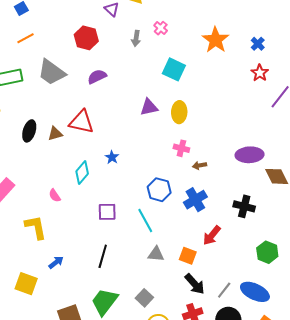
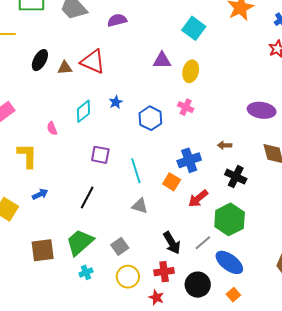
purple ellipse: (250, 155) -> (262, 110), moved
brown arrow: (200, 165) -> (225, 145), moved
blue hexagon: (159, 190) -> (150, 118), moved
green hexagon: (267, 252) -> (230, 219), moved, size x1.4
orange square: (188, 256) -> (172, 182), moved
gray line: (224, 290) -> (203, 243), moved

